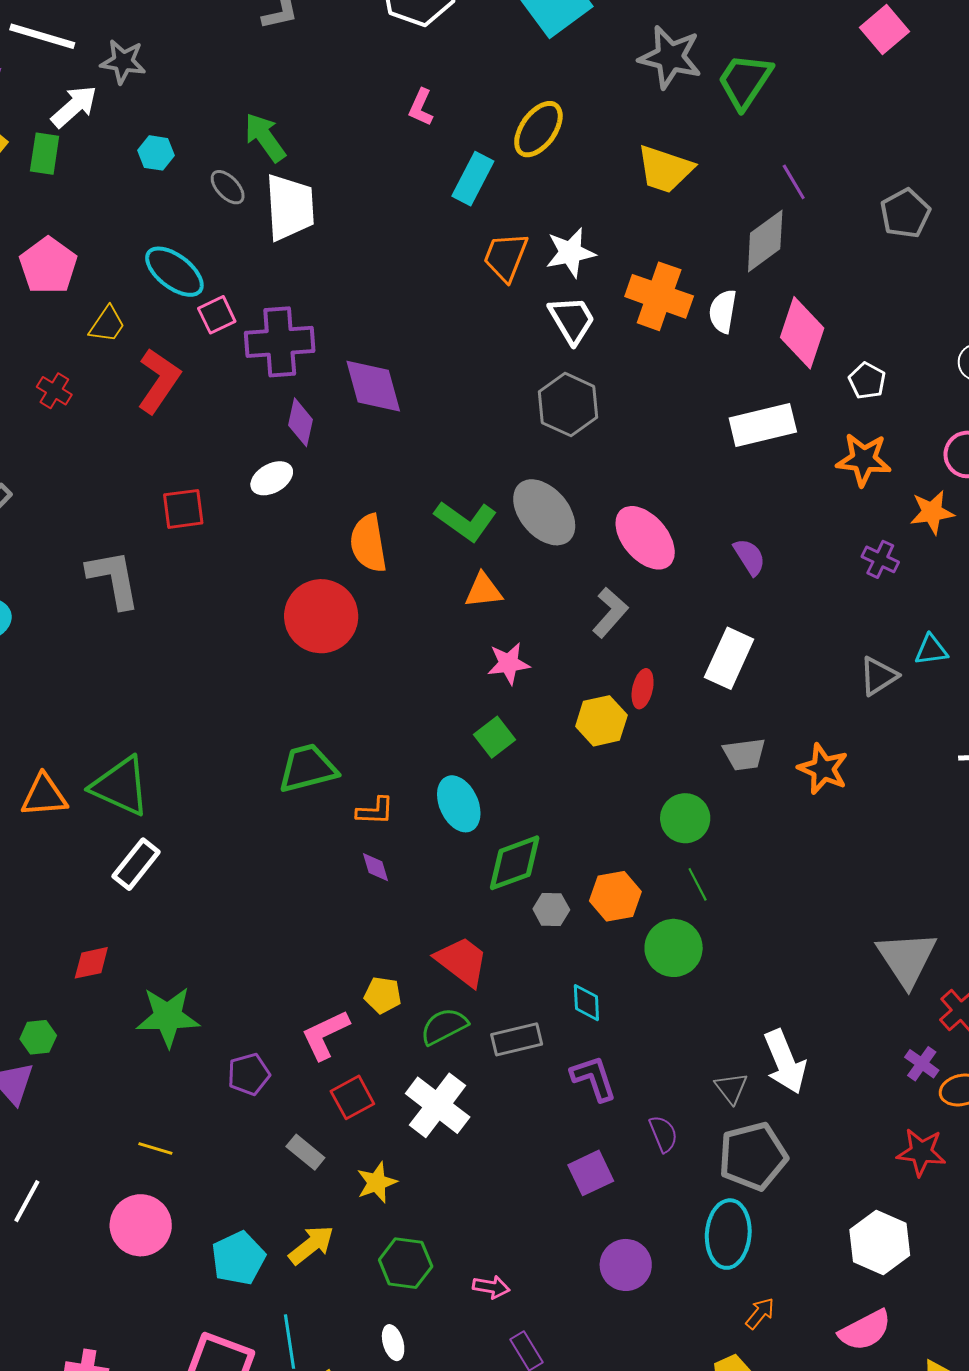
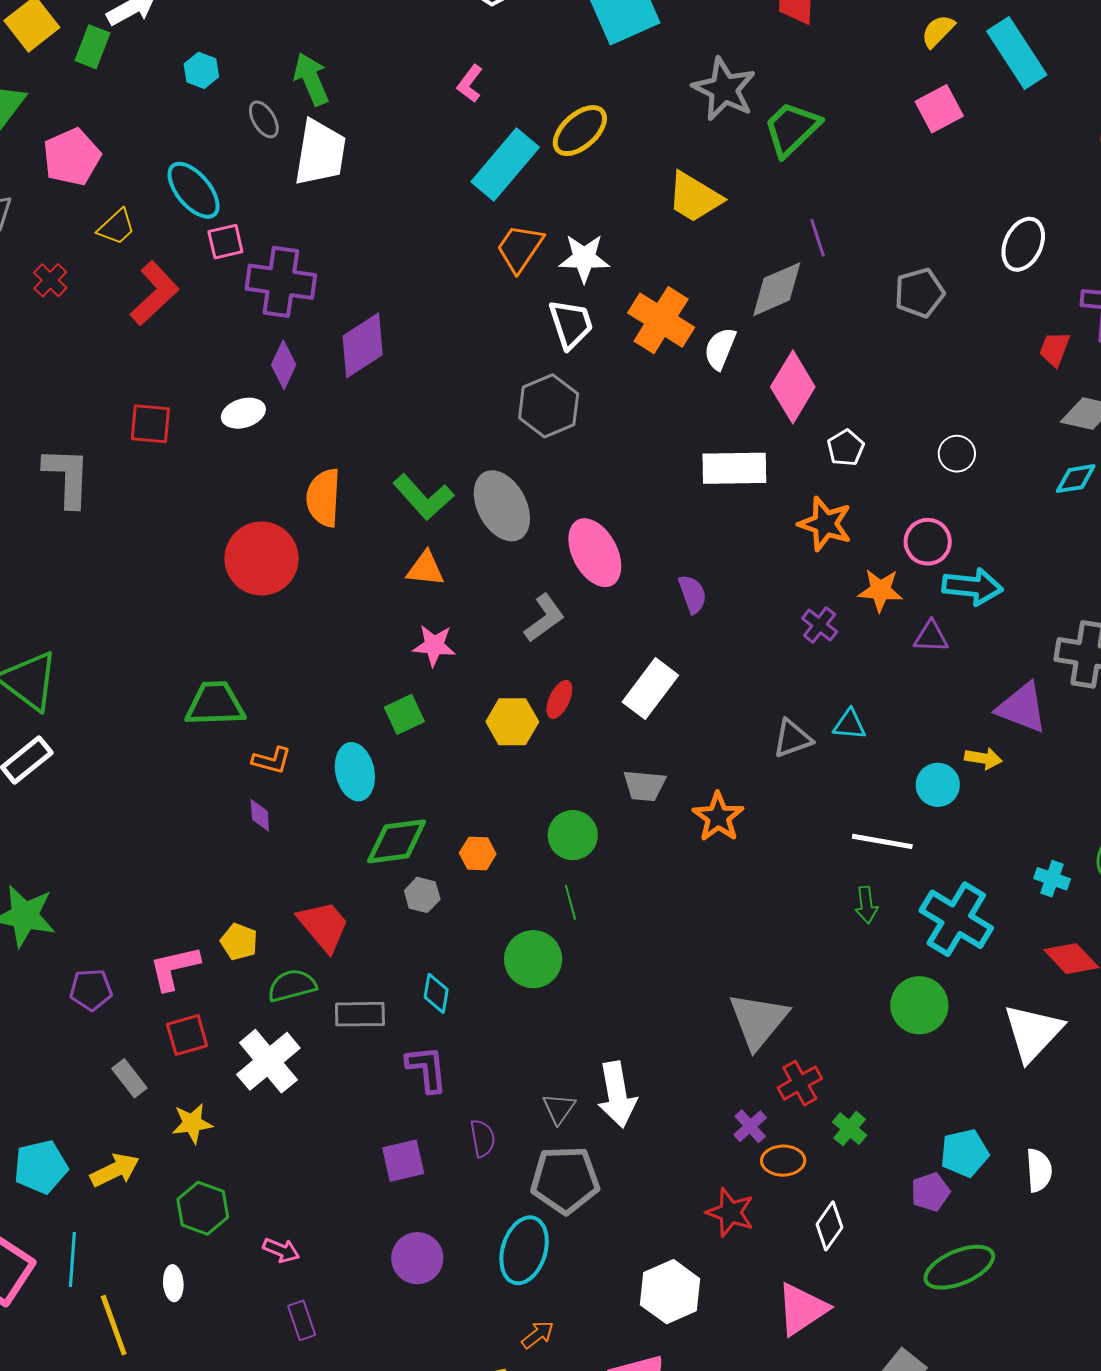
cyan rectangle: (473, 179) -> (505, 165), size x1.4
purple diamond: (373, 386) -> (363, 345), turned 60
orange hexagon: (615, 896) -> (478, 854), moved, size x0.7

